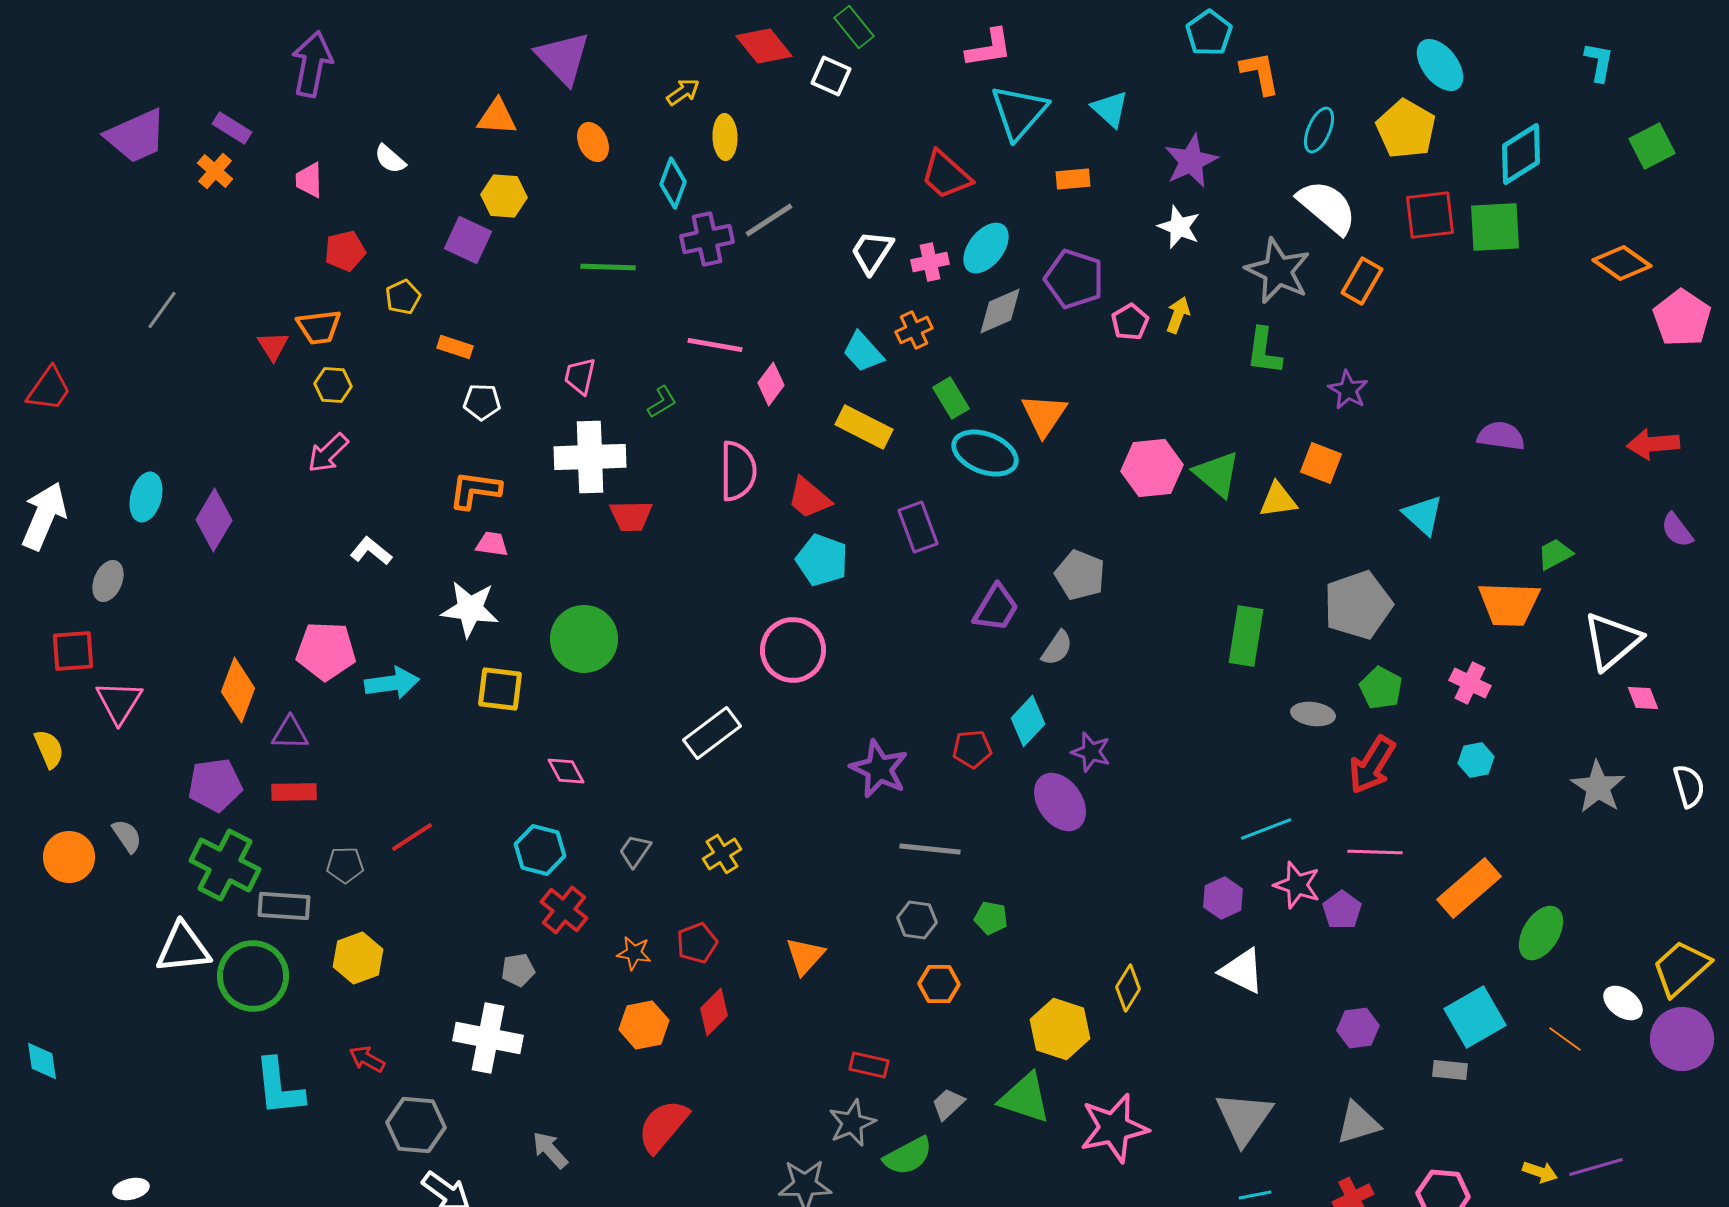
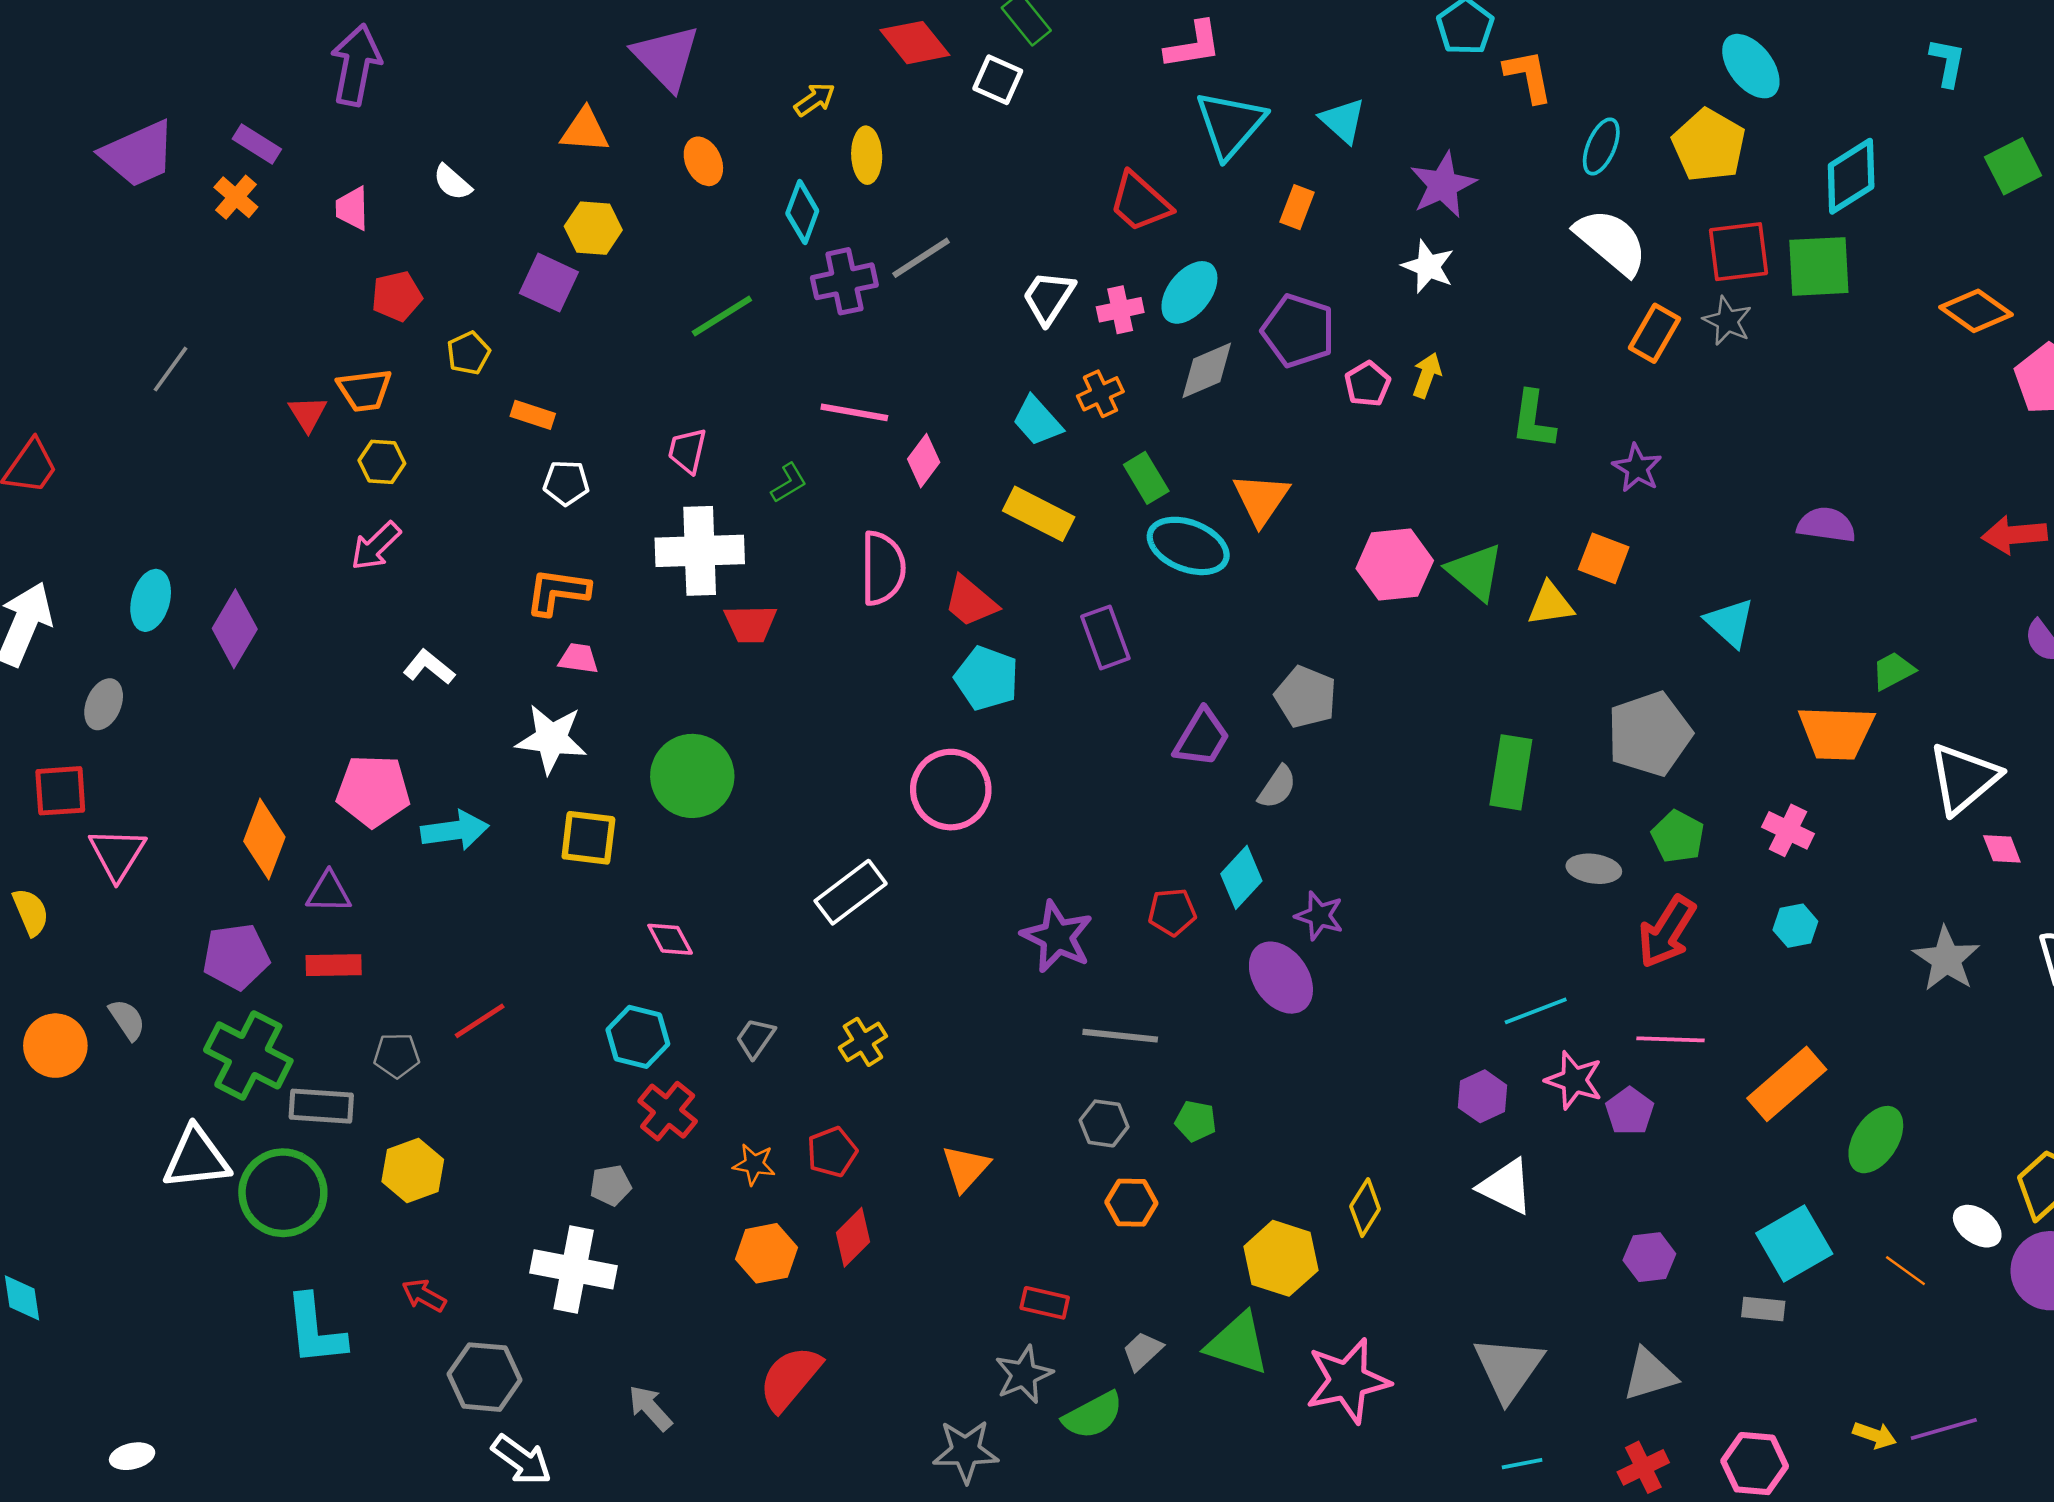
orange rectangle: (1073, 179) -> (1297, 207), turned -64
green line: (608, 267) -> (722, 316), turned -34
gray star: (1278, 271) -> (1727, 321), moved, size x0.6

